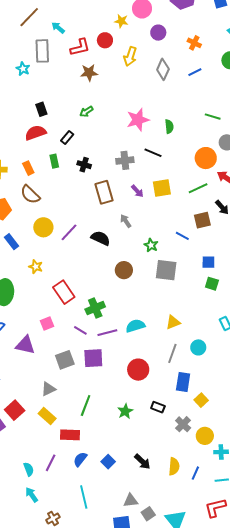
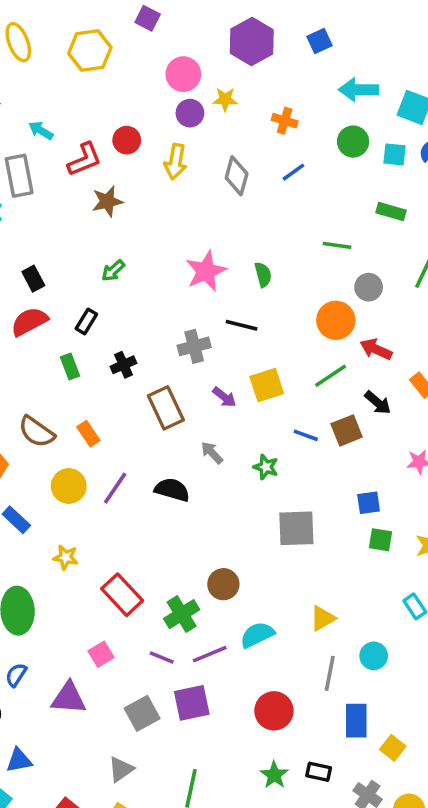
yellow star: (121, 21) -> (225, 99), moved
purple circle: (158, 33) -> (190, 113), moved
black cross: (84, 165) -> (123, 365), turned -32
orange rectangle: (28, 168) -> (88, 434), moved
blue line: (182, 236) -> (306, 435), moved
green star: (151, 245) -> (266, 467), moved
brown circle: (124, 270) -> (223, 584), moved
green star: (125, 411) -> (274, 775), moved

